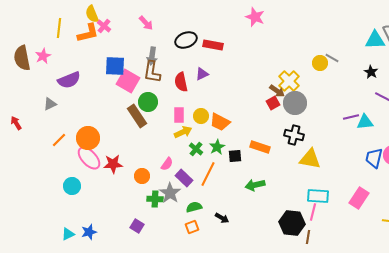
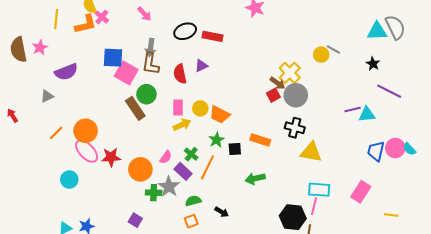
green cross: (196, 149) -> (191, 154), moved
orange circle: (142, 176) -> (140, 169), size x1.5

